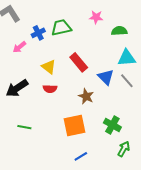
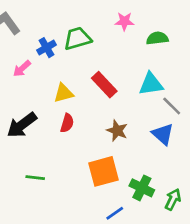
cyan triangle: (127, 58) -> (151, 84), moved
yellow triangle: (49, 67) -> (64, 93), turned -49
blue triangle: (106, 77) -> (163, 134), moved
red semicircle: (50, 89) -> (67, 123), turned -72
green cross: (112, 125) -> (142, 188), moved

